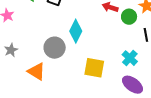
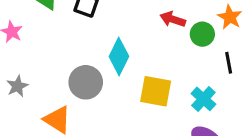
yellow square: (94, 68) -> (156, 91), moved

